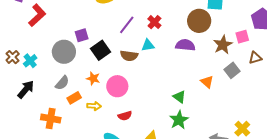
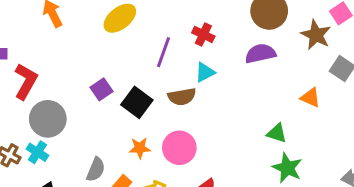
gray circle: (64, 52) -> (48, 119), moved

